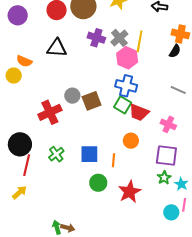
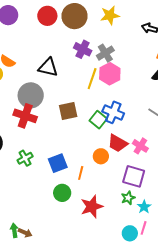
yellow line: (140, 41) -> (92, 79), moved
black triangle: (57, 48) -> (48, 67), moved
blue cross: (126, 86) -> (113, 112), moved
gray circle: (72, 96) -> (31, 95), moved, size x1.6
red cross: (50, 112) -> (25, 116), turned 35
red trapezoid: (139, 112) -> (118, 143), moved
blue square: (89, 154) -> (58, 163), turned -30

